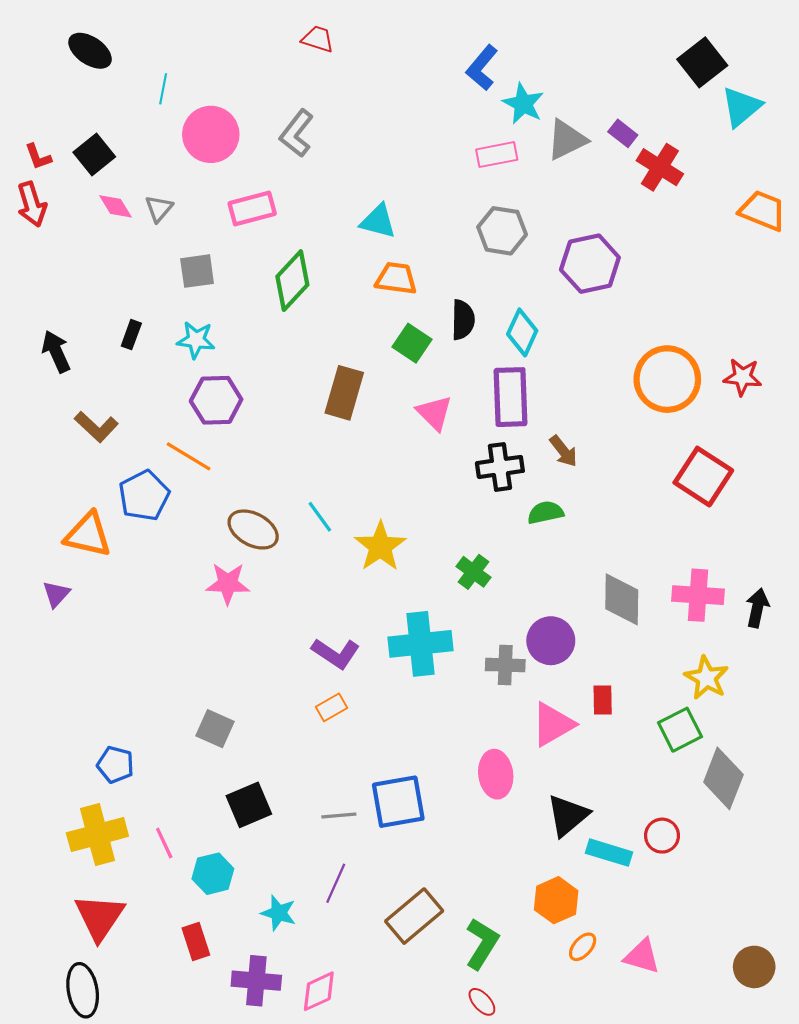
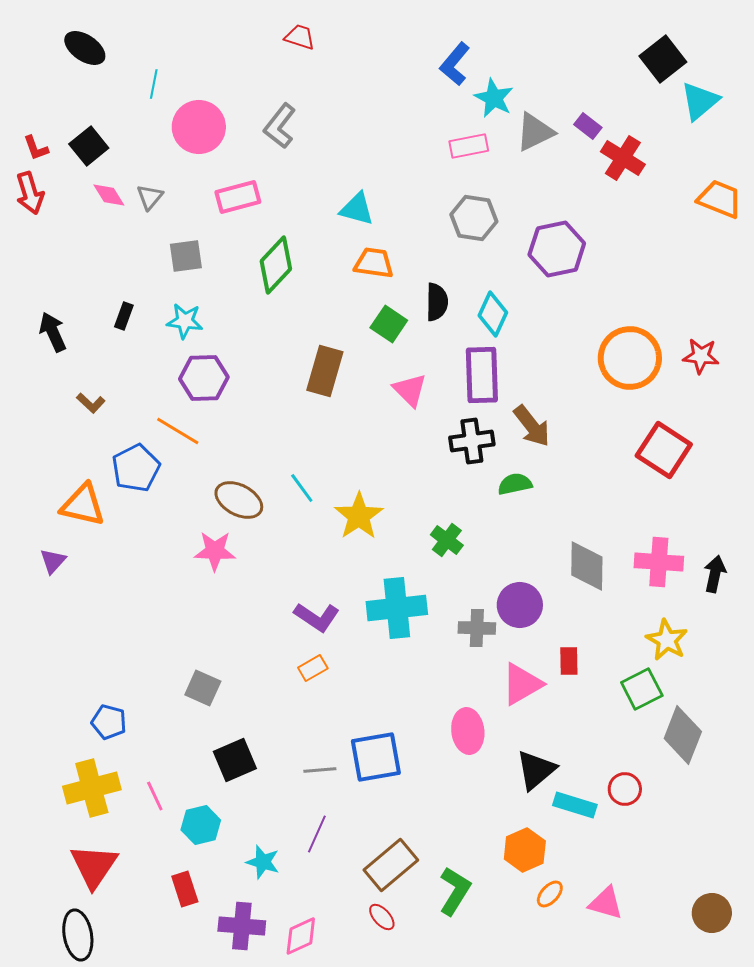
brown L-shape: (96, 427) -> (91, 403), size x0.7
brown arrow: (563, 451) -> (532, 426), size x1.4
red ellipse: (482, 1002) -> (382, 917), moved

